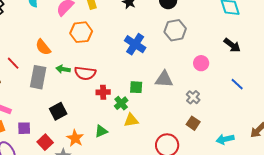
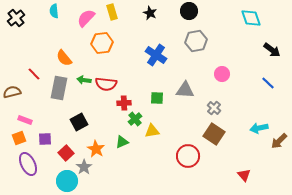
black arrow: (232, 45) -> (272, 50), moved
blue line: (237, 84) -> (268, 83), moved
green cross: (121, 103) -> (135, 119), moved
brown square: (193, 123) -> (214, 134), size x1.5
cyan arrow: (225, 139) -> (259, 128), moved

